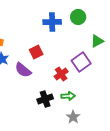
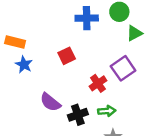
green triangle: (97, 41) -> (134, 33), moved
purple semicircle: (23, 70) -> (50, 102), moved

